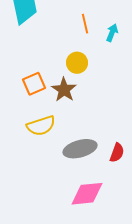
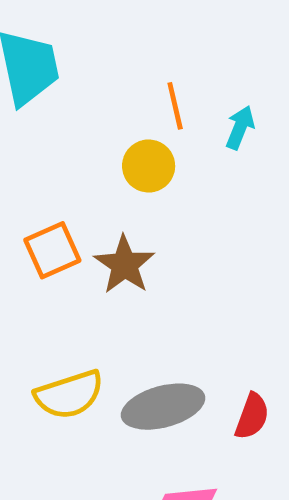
yellow circle: (77, 63) -> (149, 166), moved
yellow semicircle: (41, 126) -> (69, 395), moved

